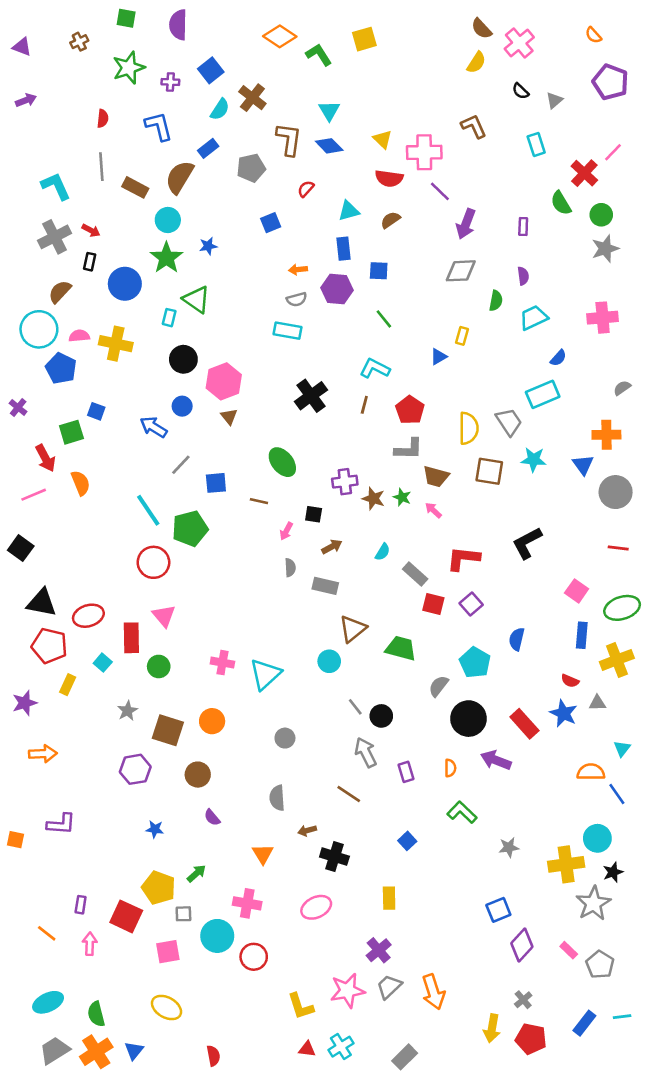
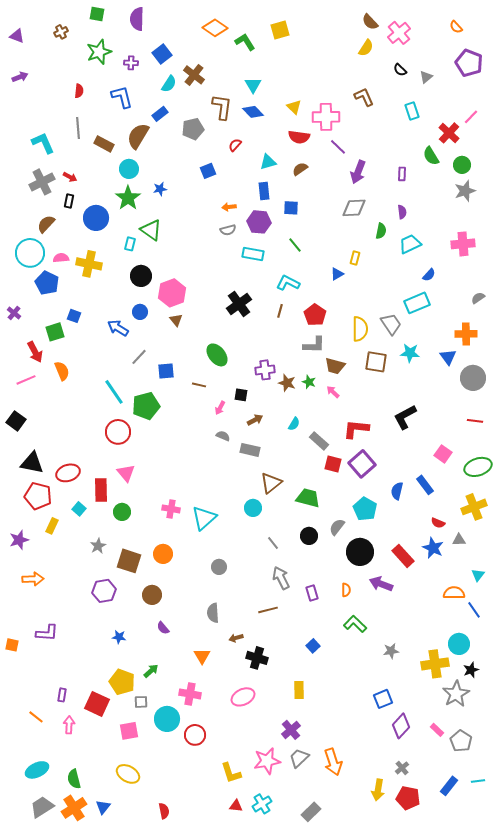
cyan rectangle: (288, 331) -> (253, 254), moved
gray semicircle: (290, 568) -> (223, 436), turned -64
purple square: (471, 604) -> (362, 464), size x1.5
blue rectangle: (582, 635) -> (425, 485), moved, turned -42
black circle: (381, 716) -> (309, 536), moved
brown line: (349, 794) -> (268, 610), turned -48

